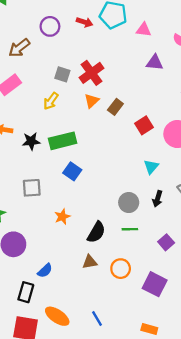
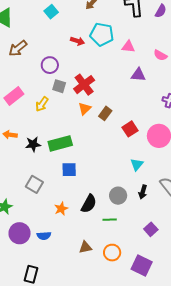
purple circle: (50, 26) -> (50, 65), moved
brown arrow: (19, 48) -> (18, 48), moved
yellow arrow: (51, 101) -> (42, 104), moved
blue square: (72, 171) -> (69, 170), turned -35
gray square: (32, 188) -> (34, 184), turned 36
green line: (130, 229) -> (110, 220), moved
black semicircle: (96, 232) -> (89, 204), moved
blue semicircle: (45, 271) -> (44, 236), moved, turned 40

